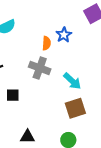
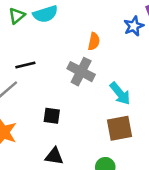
blue star: (64, 35) -> (134, 26), moved
black square: (13, 95) -> (52, 116), moved

